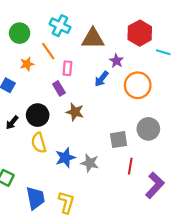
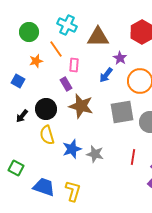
brown star: (75, 112) -> (81, 106), size x1.4
gray square: (119, 140) -> (122, 112), moved, size x1.4
blue trapezoid: (36, 198) -> (44, 187), turned -60

